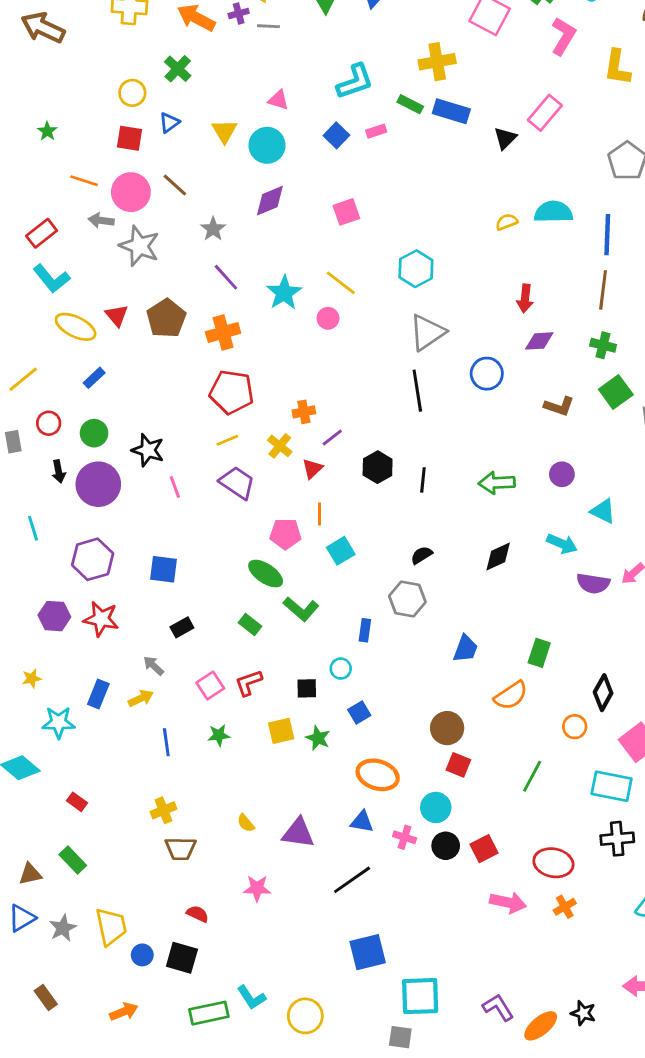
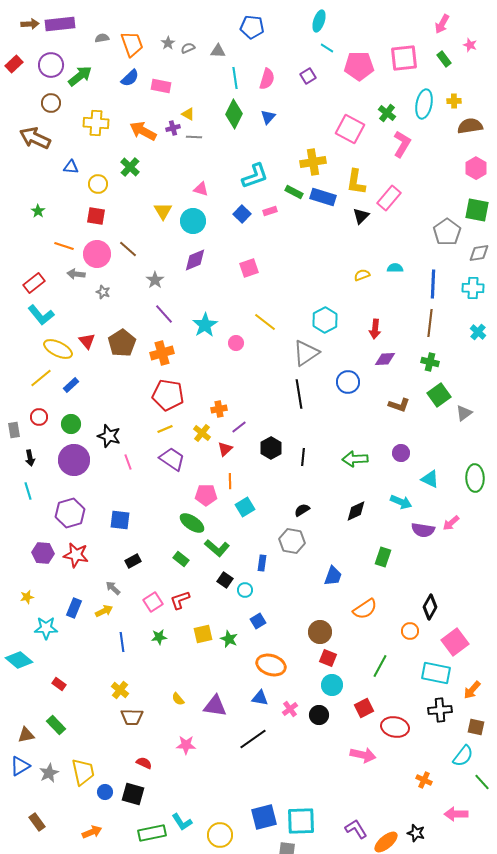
yellow L-shape: (617, 67) -> (356, 182), moved
blue triangle: (169, 123) -> (71, 167), moved, turned 42
cyan semicircle: (553, 212) -> (395, 268), size x0.6
gray star: (139, 246) -> (103, 292), size x0.5
cyan hexagon: (416, 269) -> (325, 320), moved
yellow line: (341, 283) -> (265, 322), moved
yellow line: (23, 379) -> (41, 378), moved
black arrow: (59, 471) -> (30, 458), moved
green rectangle: (539, 653) -> (383, 557), moved
black square: (307, 688) -> (225, 580), moved, turned 35
cyan circle: (436, 807) -> (332, 685), moved
yellow cross: (163, 810) -> (120, 690), turned -30
pink cross: (405, 837) -> (290, 709), turned 35
red square: (484, 849) -> (364, 708), moved
orange cross: (565, 907) -> (424, 780), moved, turned -35
blue square: (368, 952) -> (264, 817), moved

